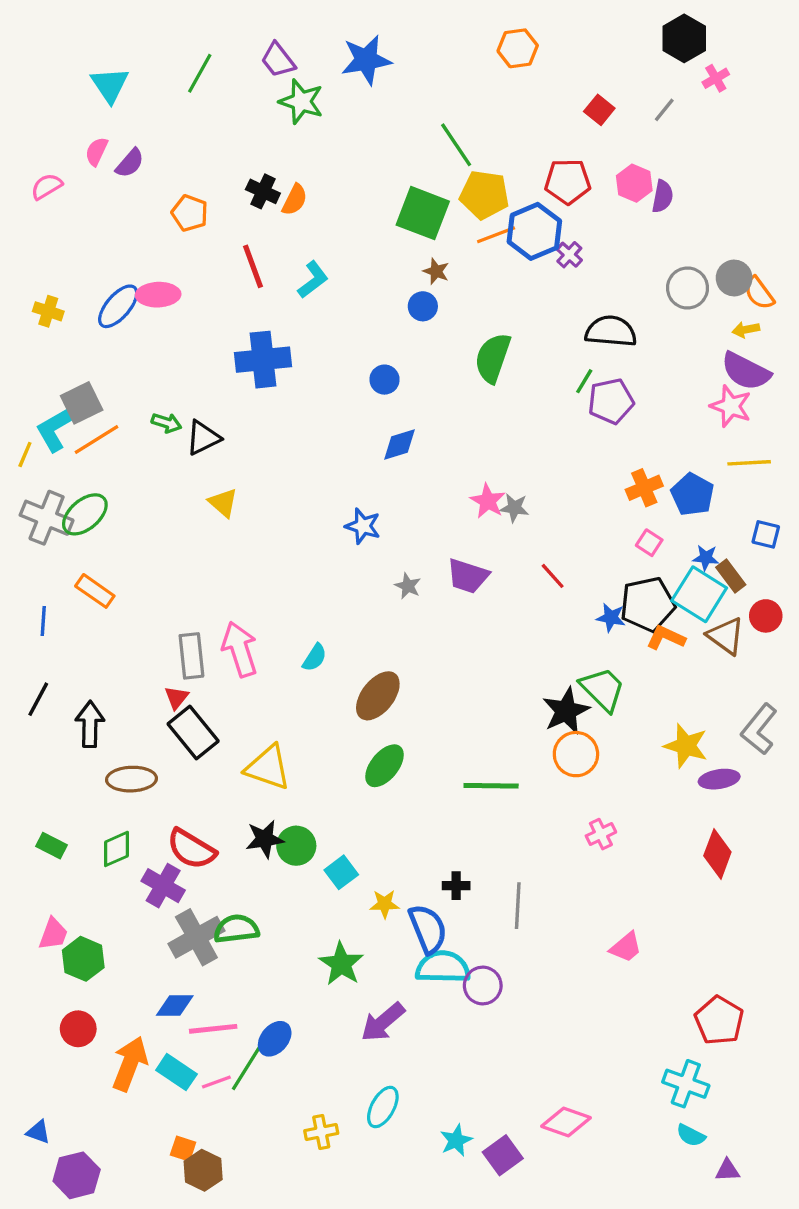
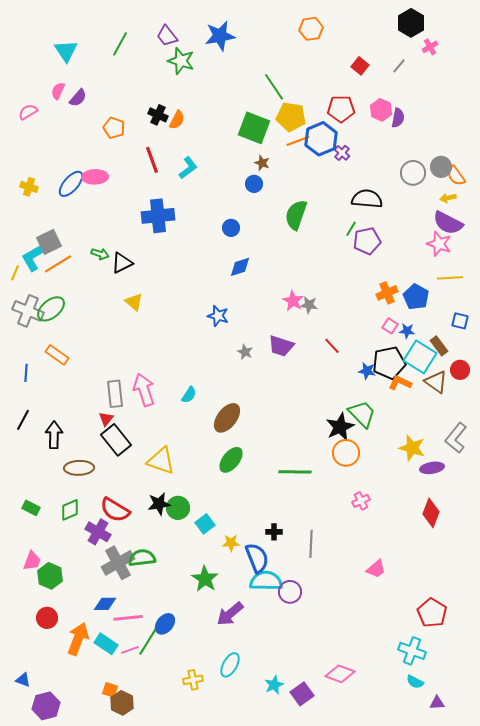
blue star: (706, 558) -> (407, 331), moved

